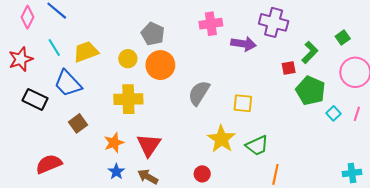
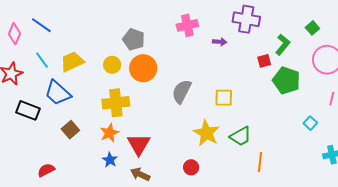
purple arrow: (243, 44) -> (220, 42), size x0.6
cyan square: (334, 113) -> (310, 123), moved
orange star: (114, 143) -> (109, 133), moved
red semicircle: (49, 164) -> (46, 170), size x0.7
blue star: (116, 172) -> (110, 160), moved

